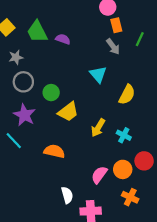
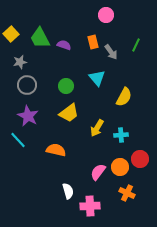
orange rectangle: (116, 25) -> (93, 42), moved
green circle: (51, 93) -> (66, 86), moved
cyan cross: (124, 135) -> (121, 135), turned -32

